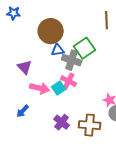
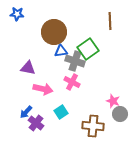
purple triangle: (25, 67) -> (28, 68), turned -35
cyan square: (59, 88) -> (61, 112), moved
purple cross: (62, 122) -> (36, 123), moved

